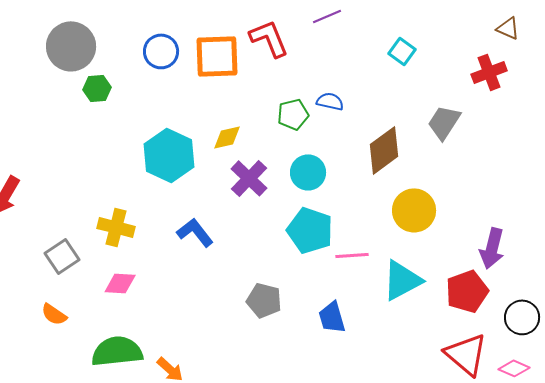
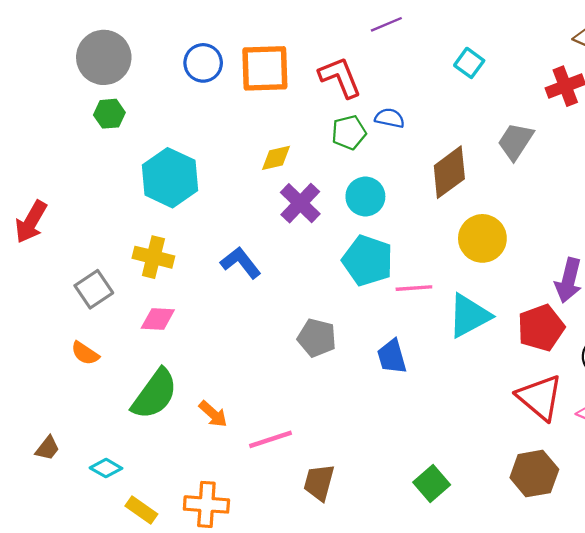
red L-shape: (269, 38) -> (340, 77), moved
green hexagon: (97, 88) -> (109, 114), moved
cyan hexagon: (169, 155) -> (170, 178), moved
green semicircle: (117, 351) -> (155, 394), turned 132

